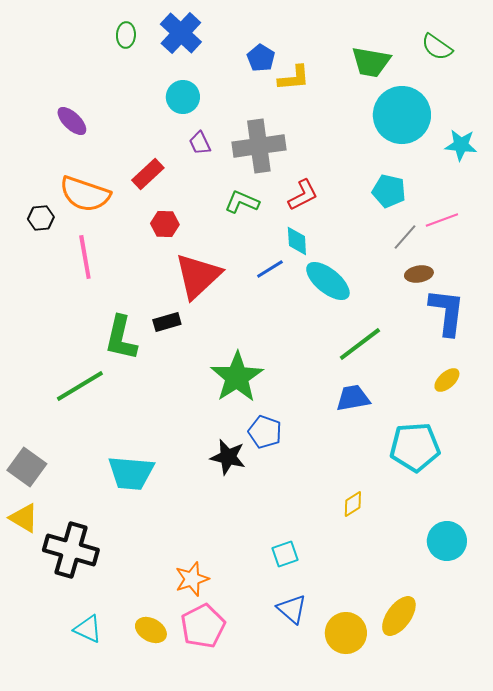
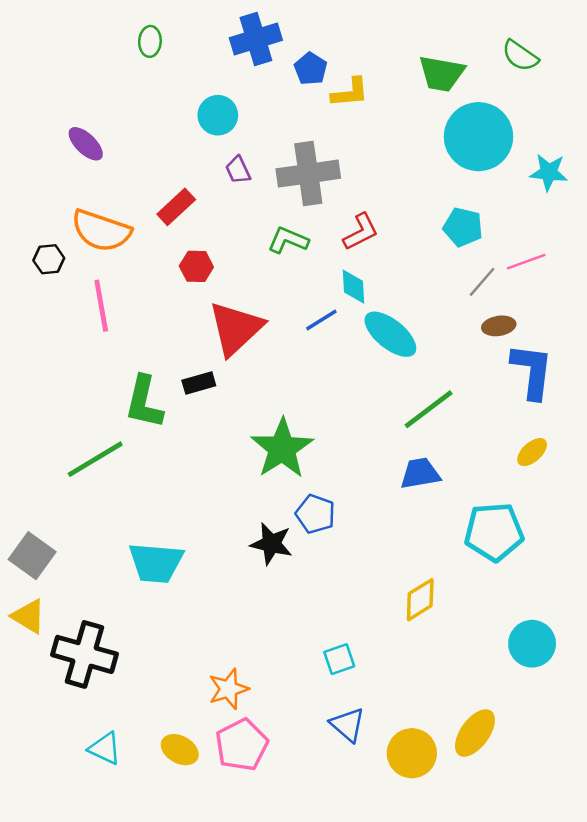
blue cross: (181, 33) -> (256, 39), moved, turned 30
yellow diamond: (353, 504) -> (420, 600), size x1.4

